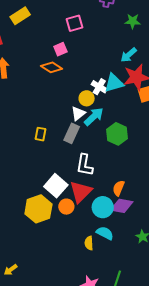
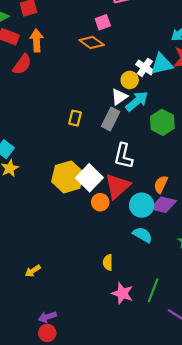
yellow hexagon: (38, 209) -> (68, 177), moved
yellow semicircle: (89, 243) -> (108, 262), moved

